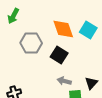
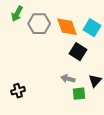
gray hexagon: (31, 43) -> (39, 24), moved
black square: (59, 55) -> (78, 52), moved

